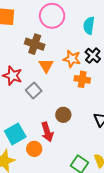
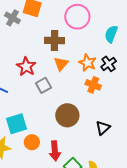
brown cross: (35, 44) -> (54, 40), turned -30
brown circle: (63, 115) -> (67, 115), size x1.5
red arrow: (47, 132) -> (55, 151), moved

